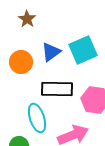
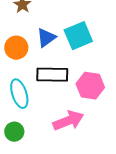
cyan ellipse: (37, 118) -> (19, 94), moved

